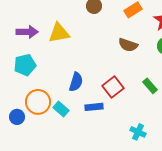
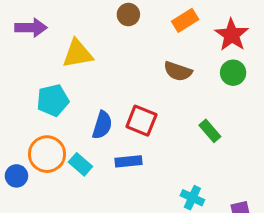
purple arrow: (27, 32) -> (31, 28), moved
cyan pentagon: (25, 65) -> (53, 100), moved
red square: (113, 87) -> (141, 121), moved, turned -30

